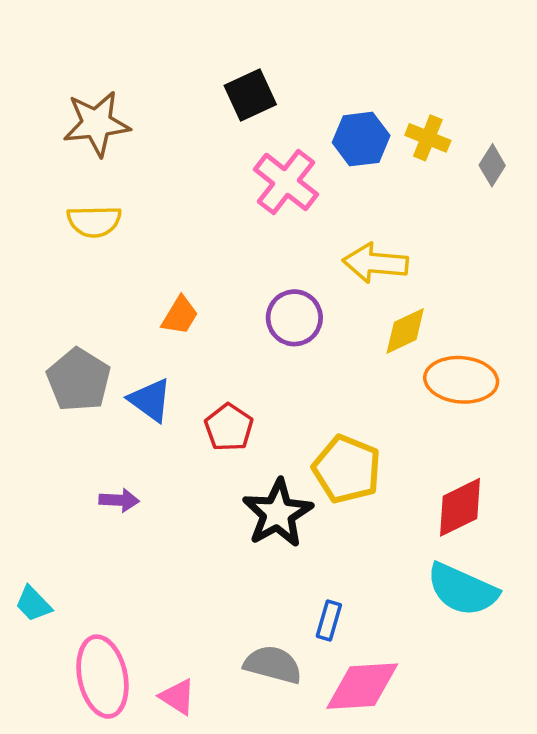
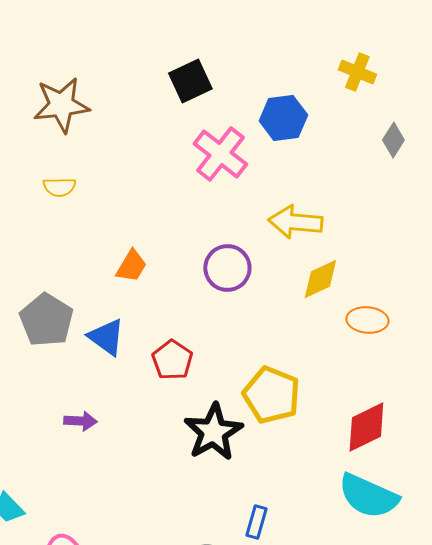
yellow cross: (428, 138) -> (357, 72), moved
yellow semicircle: (94, 221) -> (59, 187), size x0.7
orange ellipse: (461, 380) -> (367, 320), size x0.7

